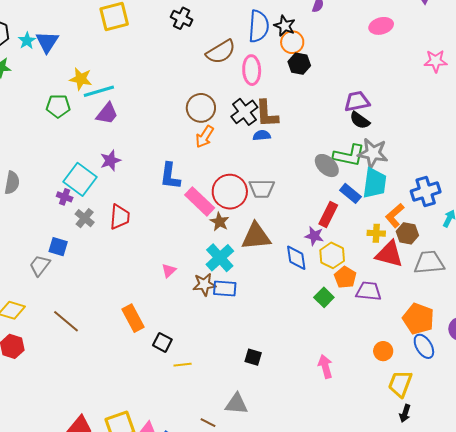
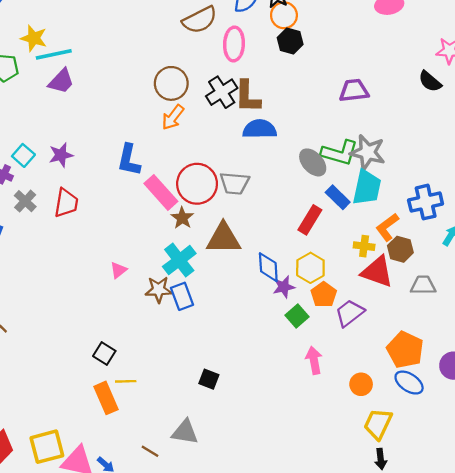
black semicircle: (360, 120) -> (430, 81), moved
blue semicircle: (262, 135) -> (260, 129), moved, size x1.6
purple star: (110, 160) -> (61, 155), moved
cyan square: (80, 179) -> (23, 155), size x0.6
purple star: (314, 236) -> (284, 287), moved, turned -30
gray trapezoid: (429, 262) -> (423, 285), size x0.7
blue rectangle: (225, 288) -> (182, 296), turned 60
purple trapezoid: (369, 291) -> (350, 313), turned -48
orange rectangle: (133, 318) -> (106, 398), moved
blue ellipse: (424, 346) -> (409, 383), turned -30
pink arrow: (325, 367) -> (314, 360), moved
black arrow: (405, 413) -> (381, 459), turned -30

